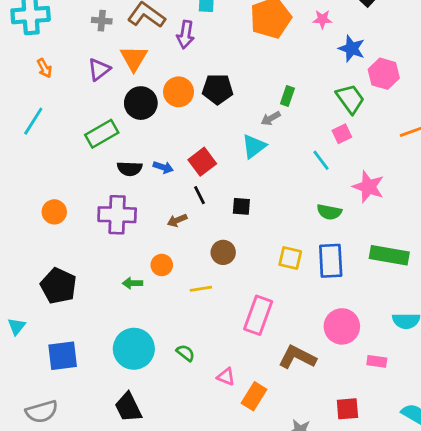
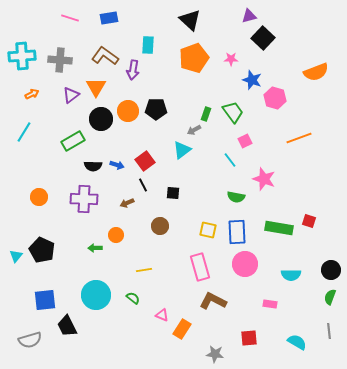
gray cross: (102, 21) -> (60, 60), moved, size x1.6
orange arrow: (44, 68) -> (32, 94), turned -88
green trapezoid: (350, 99) -> (233, 112), moved
yellow line: (201, 289) -> (144, 270), moved
pink rectangle: (258, 315) -> (200, 267), moved, turned -36
cyan triangle: (17, 326) -> (16, 256), moved
pink circle: (342, 326) -> (245, 264), moved
black trapezoid: (128, 407) -> (67, 326), moved

